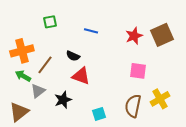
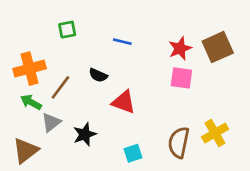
pink square: (138, 71) -> (181, 78), moved
red triangle: (81, 76) -> (124, 102), moved

